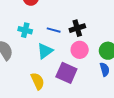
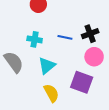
cyan triangle: (45, 51) -> (47, 66), moved

